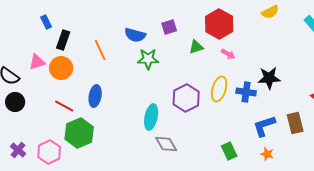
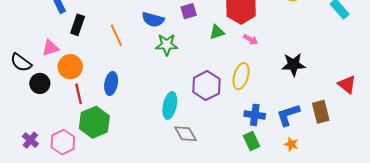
orange circle: (61, 68) -> (70, 67), moved
blue cross: (246, 92) -> (255, 115), moved
black circle: (15, 102) -> (40, 83), moved
red line: (64, 106) -> (79, 94), turned 48

